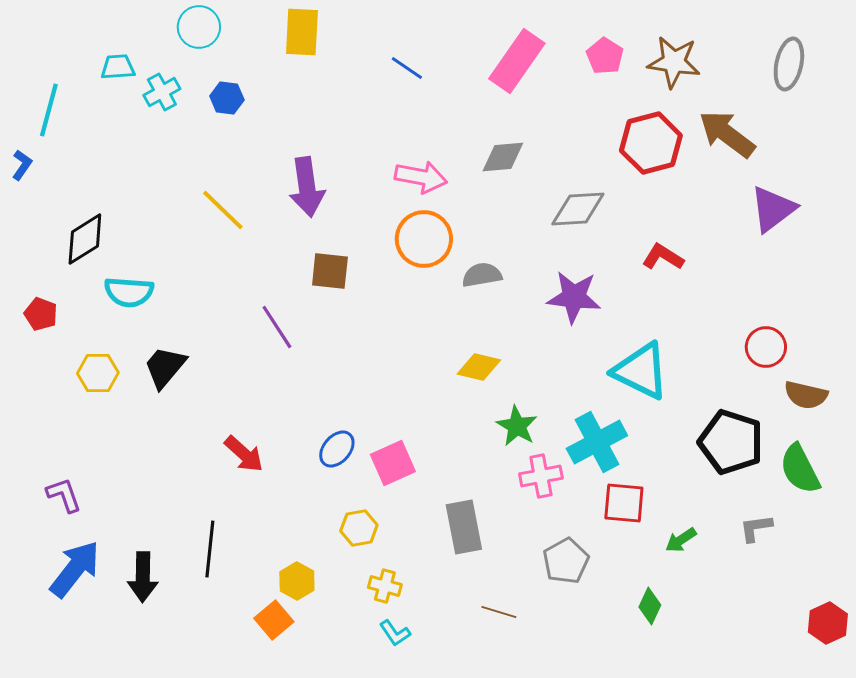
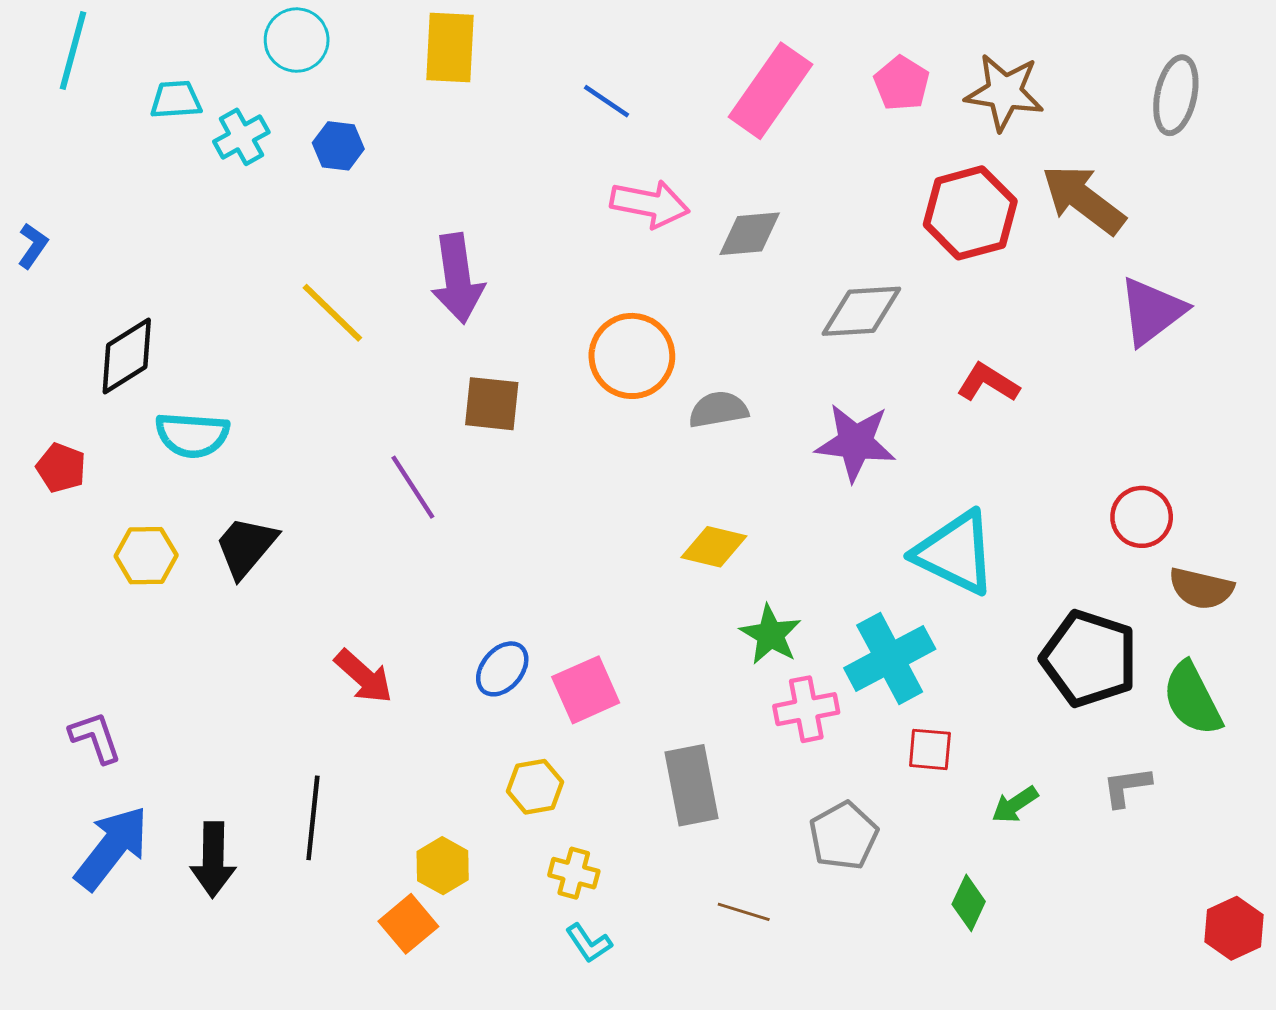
cyan line: (49, 110) -> (73, 50), moved
pink arrow: (421, 177) -> (650, 204), moved
red square: (624, 503) -> (930, 749), size x0.7

